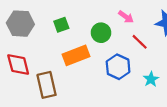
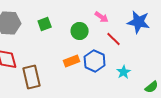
orange rectangle: (76, 55) -> (72, 61), moved, size x0.7

